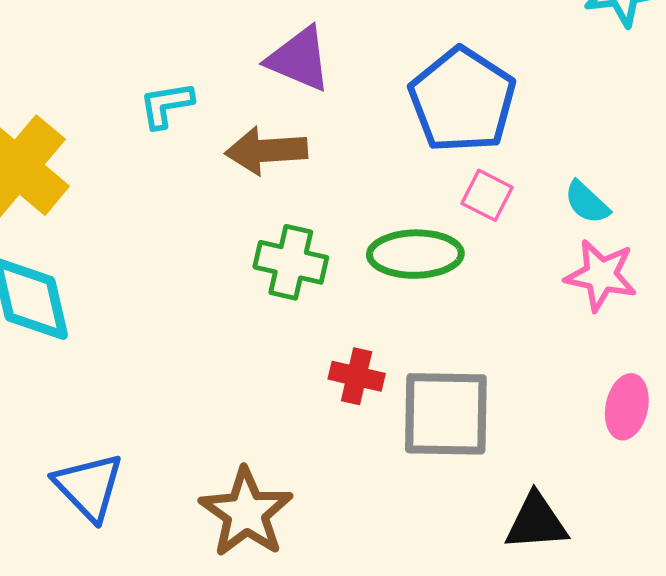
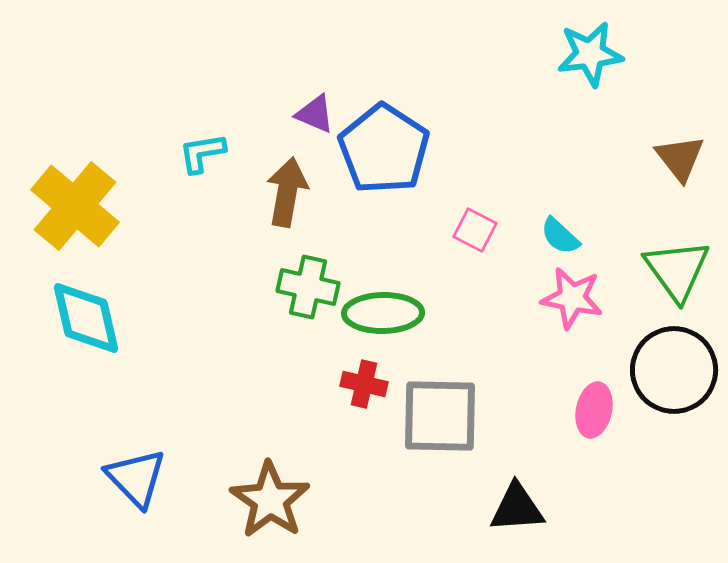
purple triangle: (299, 59) -> (315, 114), size x0.7
blue pentagon: (462, 100) -> (384, 149), moved
brown arrow: (266, 151) -> (287, 192), turned 104
green ellipse: (415, 254) -> (383, 313), moved

